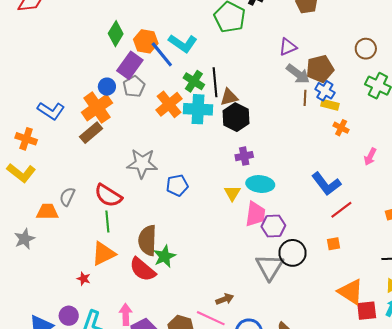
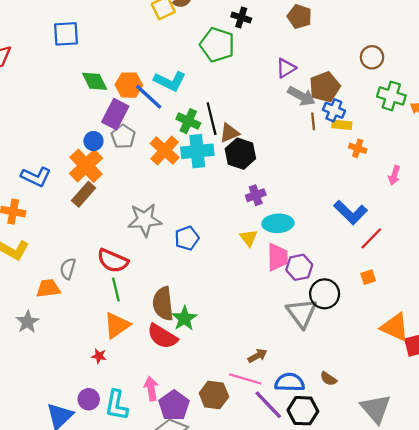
green diamond: (116, 34) -> (95, 81), turned -50

